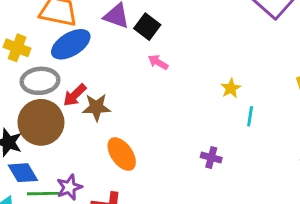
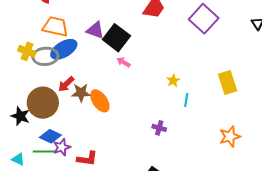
black square: (147, 27) -> (116, 38), size x1.5
gray ellipse: (40, 81) -> (45, 56), moved
orange ellipse: (122, 154) -> (100, 101), moved
blue diamond: (23, 173) -> (50, 136), moved, turned -35

